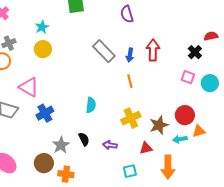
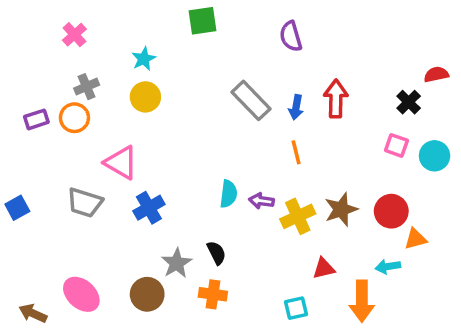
brown star: (159, 125) -> (341, 209), moved
cyan arrow: (180, 139) -> (388, 267), moved
purple arrow: (110, 145) -> (261, 201), moved
orange cross: (66, 174) -> (213, 294), moved

